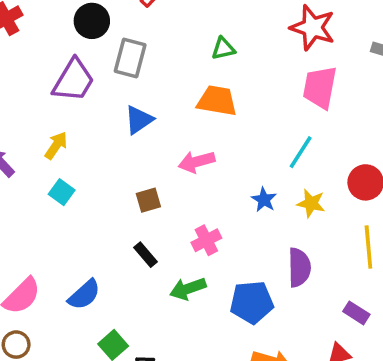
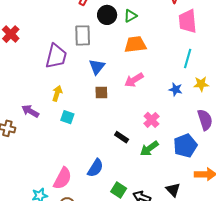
black circle: (92, 21) -> (107, 15), moved
brown square: (148, 200) -> (101, 92), moved, turned 32

